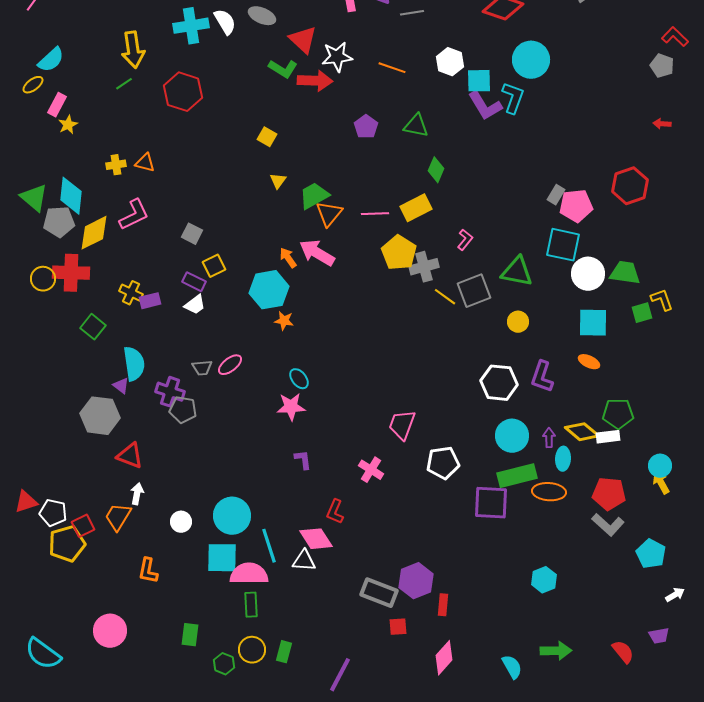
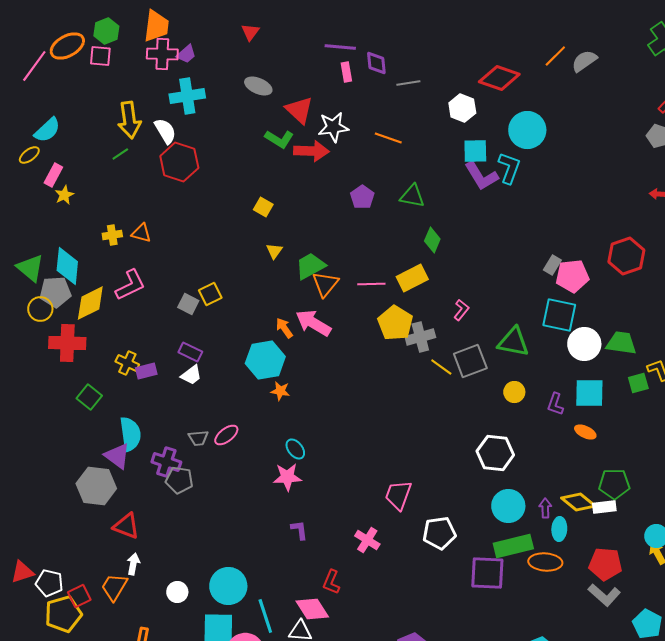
white semicircle: (225, 22) -> (165, 131), moved
white hexagon: (450, 62) -> (462, 108), moved
yellow square: (214, 266) -> (210, 294), moved
yellow circle: (43, 279) -> (40, 309), moved
purple L-shape: (542, 377) -> (555, 404), moved, size x0.7
purple triangle: (121, 386) -> (117, 456), size x1.6

